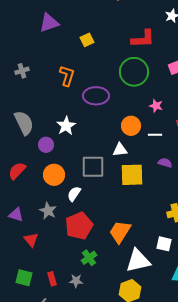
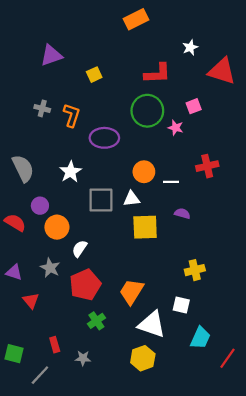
gray cross: (22, 71) -> (42, 108), moved, turned 32
pink star: (156, 106) -> (176, 128), moved
purple circle: (46, 145) -> (40, 206), moved
gray square: (93, 167) -> (101, 200), moved
red semicircle: (17, 171) -> (15, 223), turned 78
white triangle: (138, 261) -> (152, 324), turned 32
green square: (24, 278) -> (14, 354), moved
gray star: (76, 281) -> (83, 358), moved

